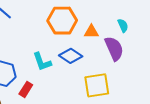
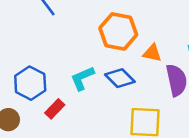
cyan L-shape: (42, 62) -> (82, 78), turned 75

